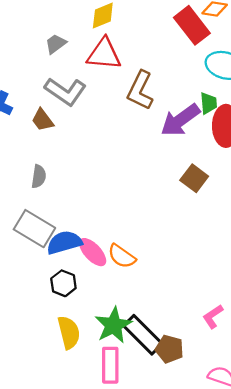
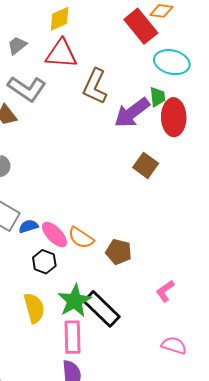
blue semicircle: (64, 242) -> (28, 226), size x0.6
black hexagon: (63, 283) -> (44, 262), moved
brown pentagon: (169, 349) -> (119, 252), moved

